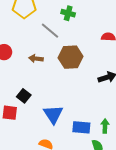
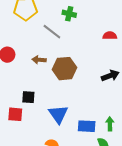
brown hexagon: (71, 57) -> (64, 69), moved
black square: (24, 96) -> (28, 97), turned -32

